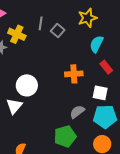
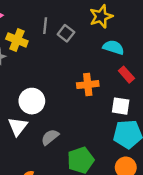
cyan semicircle: (96, 44) -> (113, 47), turned 84
gray semicircle: (77, 112) -> (50, 137), moved

